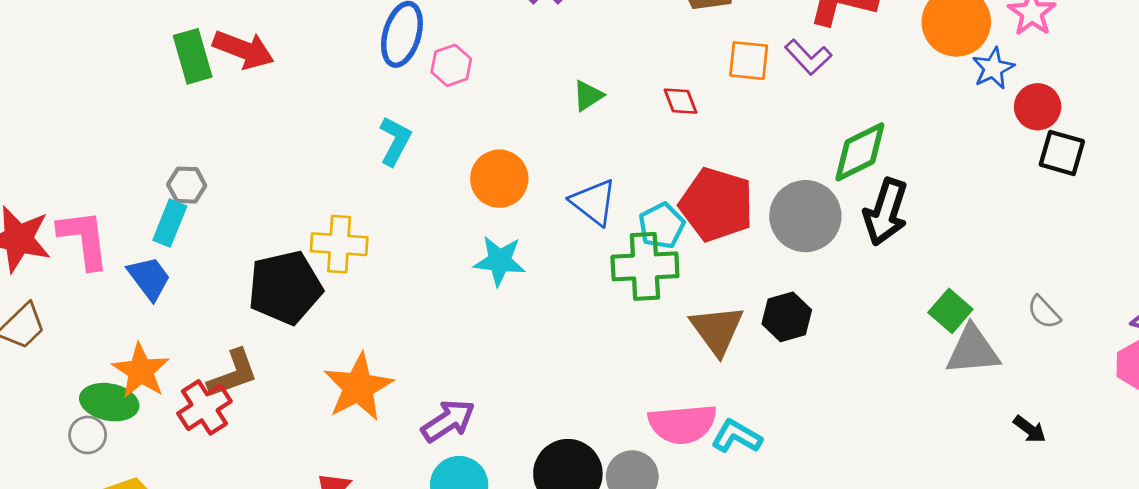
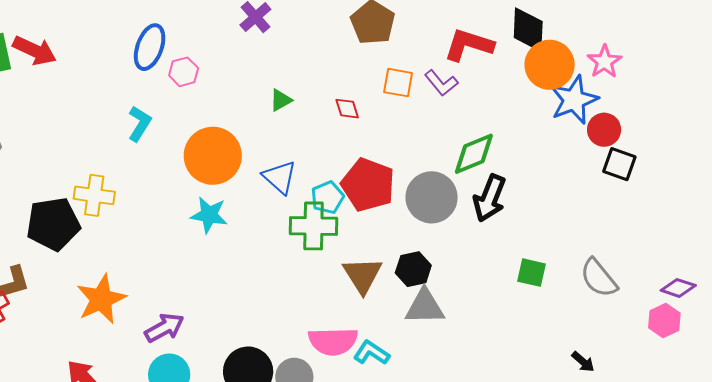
blue star: (993, 68) -> (574, 100), size x1.6
orange circle: (499, 179) -> (213, 156), size x1.4
green square: (950, 311) -> (531, 273), turned -32
gray semicircle: (1044, 312) -> (599, 278), size x1.6
gray triangle: (973, 350) -> (425, 307), moved

